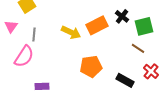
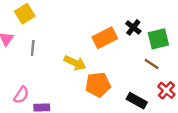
yellow arrow: (71, 32) -> (75, 63), moved
pink semicircle: (24, 56) -> (21, 95), moved, size x0.7

